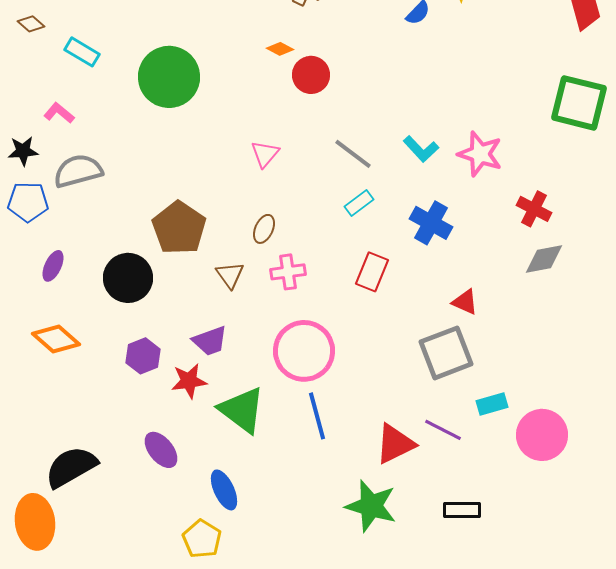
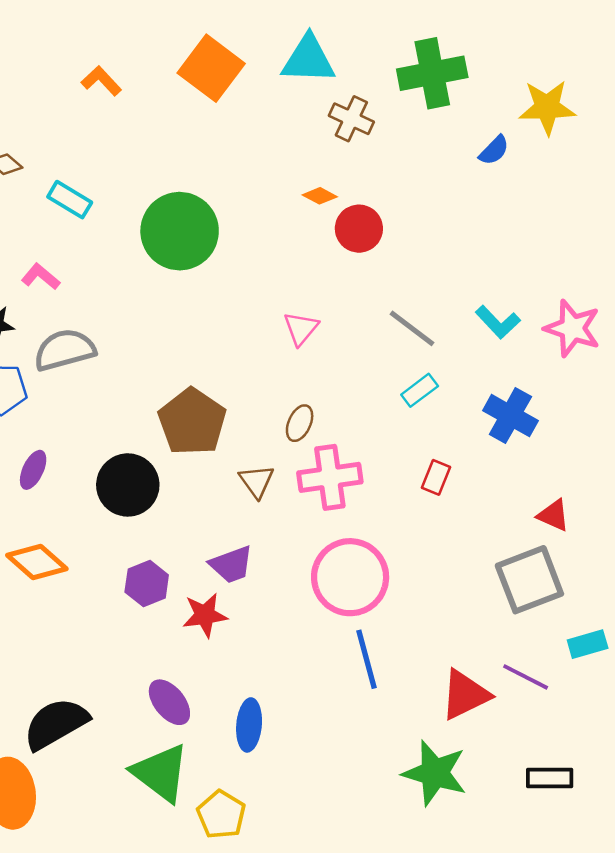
pink cross: (288, 272) -> (330, 477), size x1.4
red rectangle: (372, 272) -> (436, 477), size x0.7
green triangle: (242, 410) -> (161, 773), moved
blue ellipse: (224, 490) -> (249, 725), moved, turned 30

